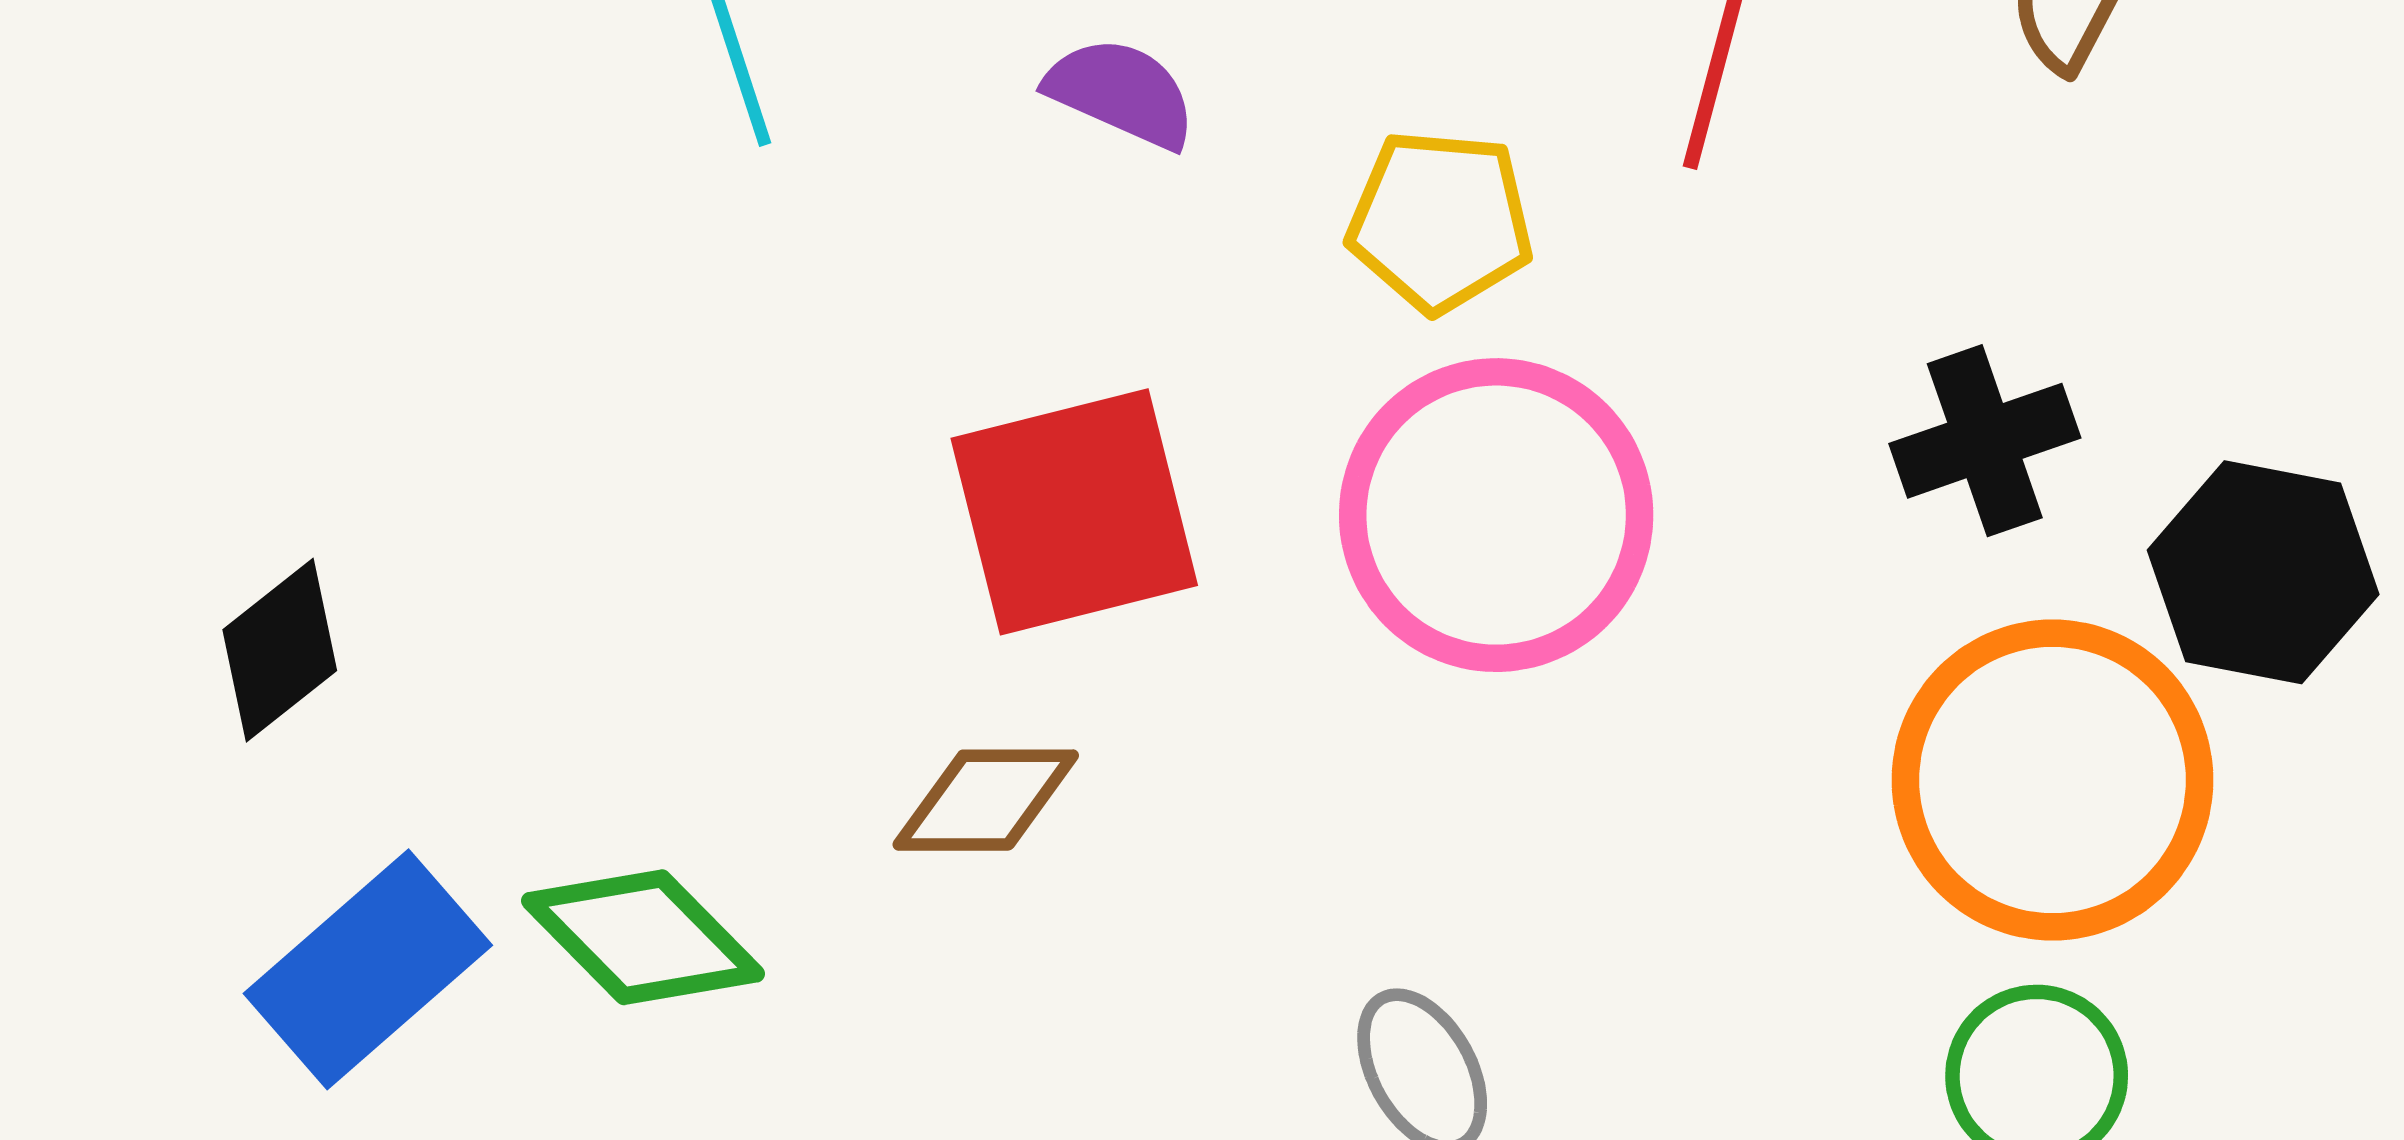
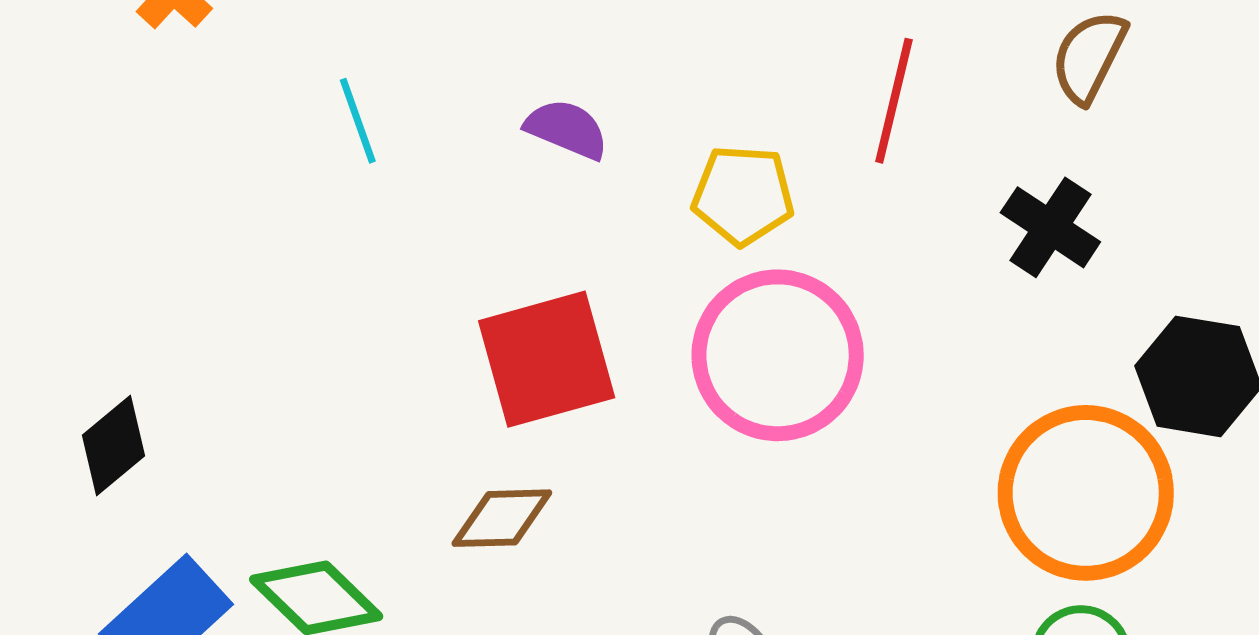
black cross: (1985, 441) -> (1050, 227), moved, turned -36

